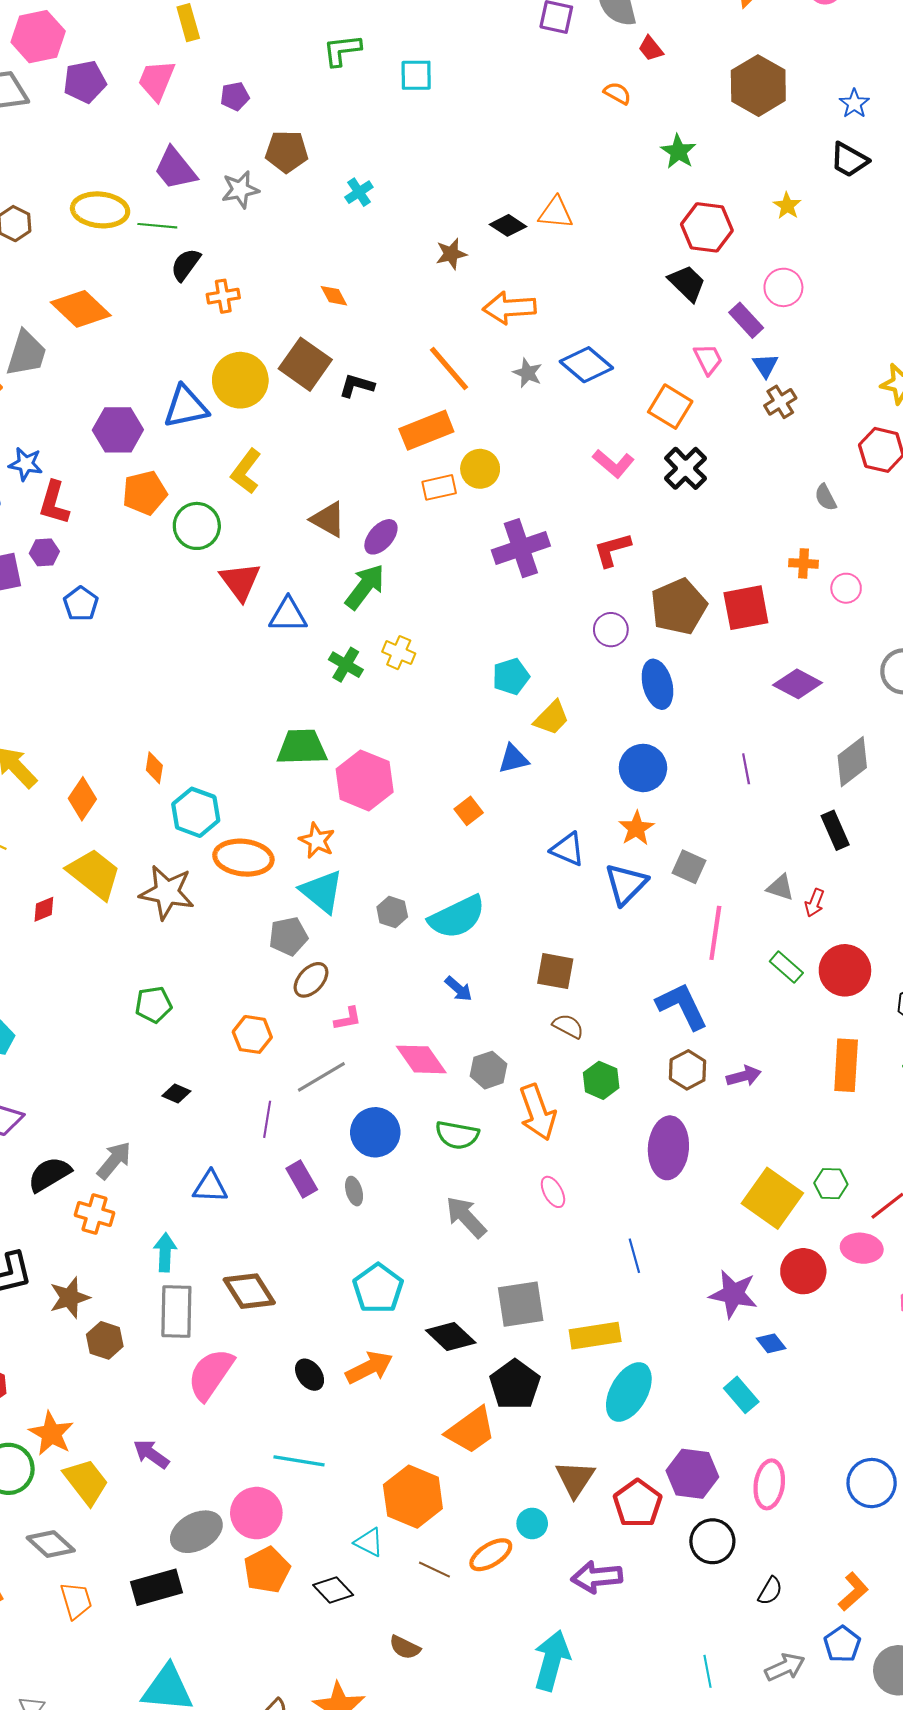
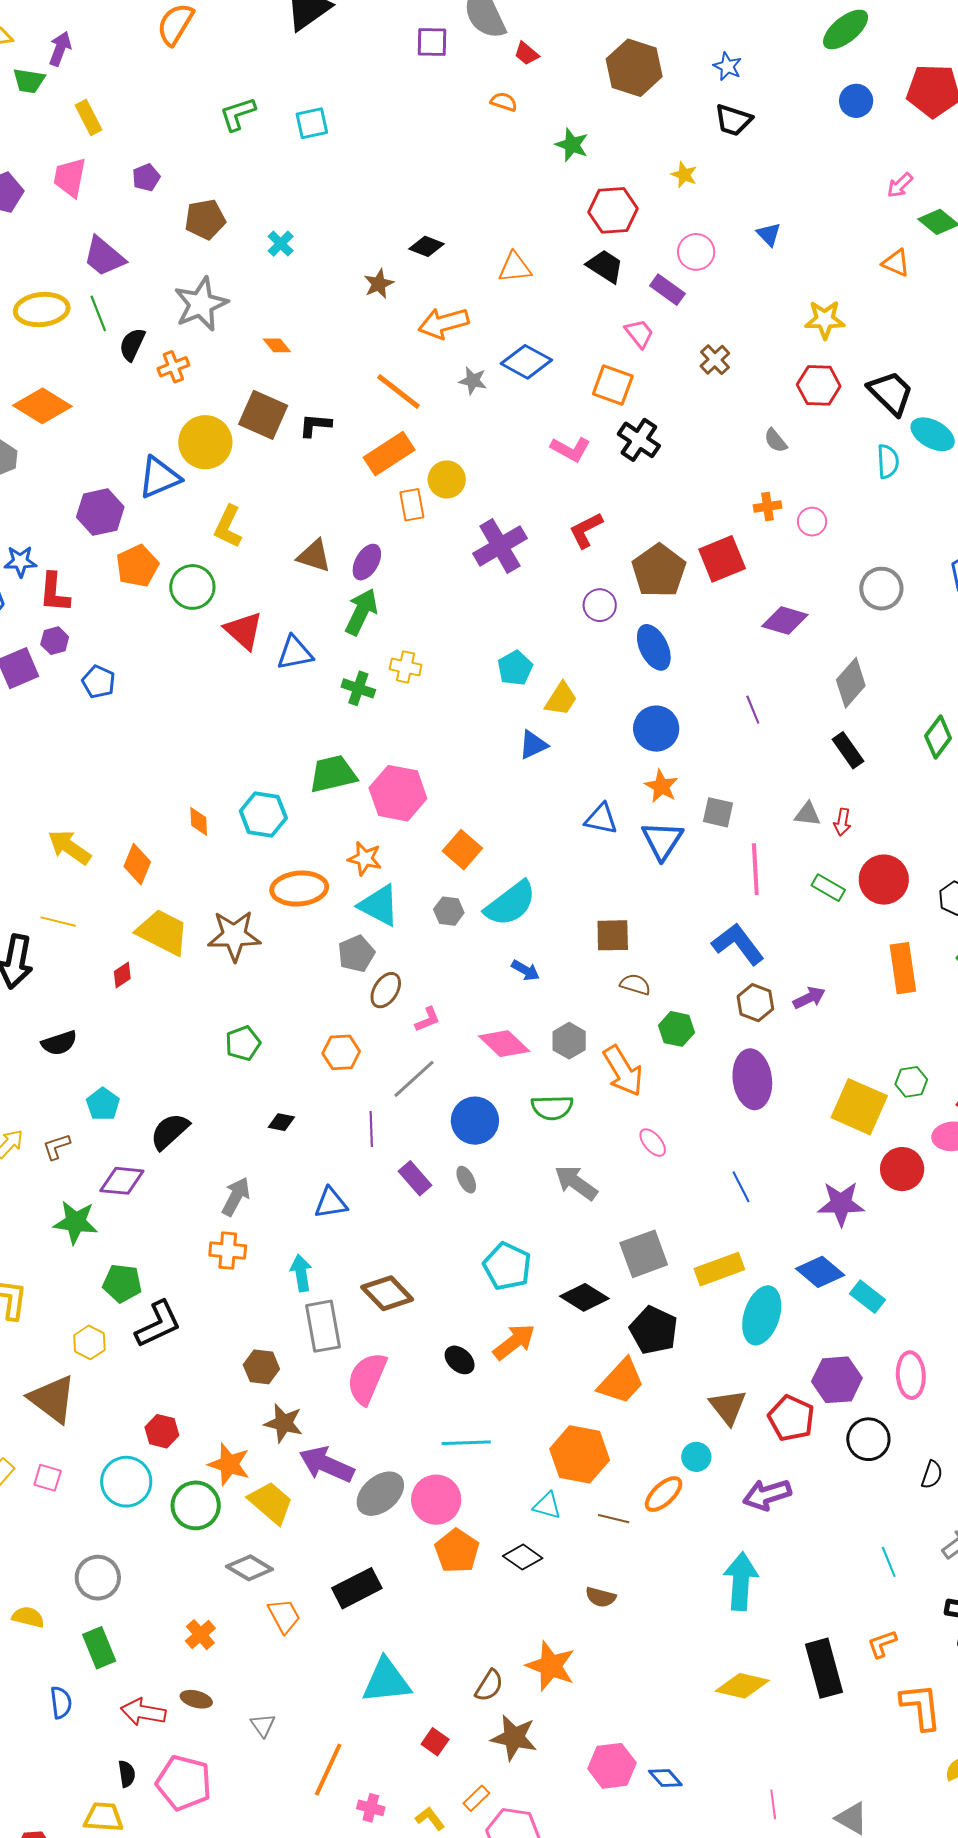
gray star: (240, 190) -> (201, 304), moved, size x1.5
orange triangle: (556, 213) -> (515, 267), moved
green line: (157, 226) -> (98, 313), turned 75
blue triangle: (765, 365) -> (769, 234), moved
orange rectangle: (439, 487) -> (412, 505), turned -76
orange square: (469, 811) -> (462, 850), moved, size x1.4
cyan hexagon: (196, 812) -> (263, 814), moved
black semicircle: (49, 1174) -> (170, 1131), moved
brown star: (70, 1298) -> (284, 1423), moved, turned -30
blue diamond: (771, 1343) -> (820, 1272), moved, size x1.6
purple arrow: (151, 1454) -> (326, 1464), size x1.5
gray ellipse: (196, 1532) -> (380, 1494), moved

